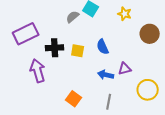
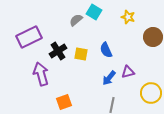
black cross: (55, 48) -> (58, 51), turned -30
blue arrow: (106, 75) -> (109, 78), turned -63
orange square: (74, 99) -> (64, 102), moved, turned 35

